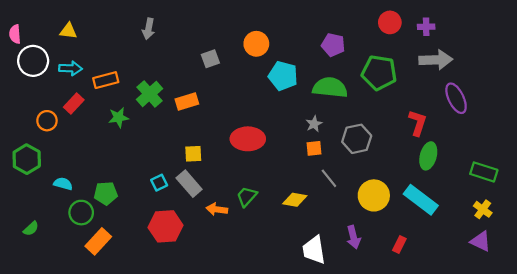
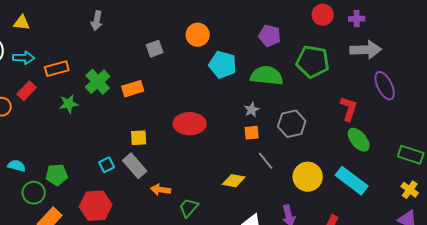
green ellipse: (428, 156) -> (359, 140), turned -55
green trapezoid: (247, 197) -> (189, 208), moved
red hexagon: (166, 226) -> (96, 206), moved

